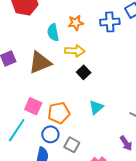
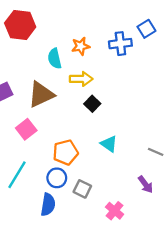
pink square: (33, 106) -> (26, 129), moved, turned 30
cyan triangle: (96, 107) -> (109, 144), turned -42

